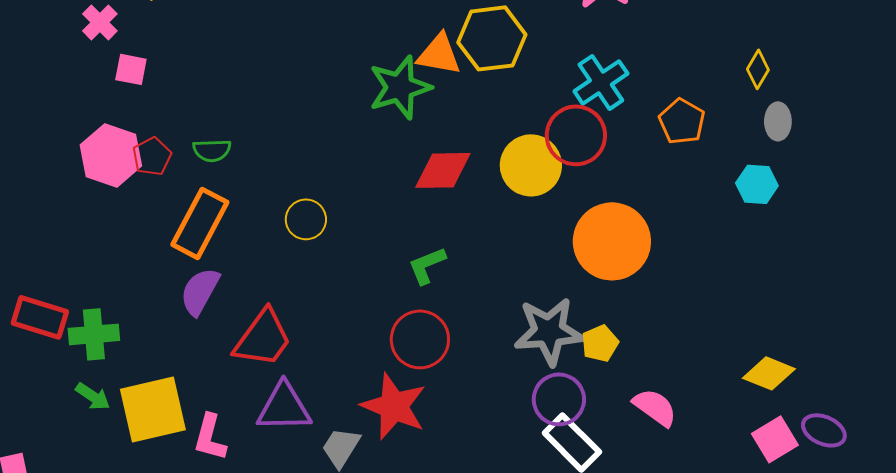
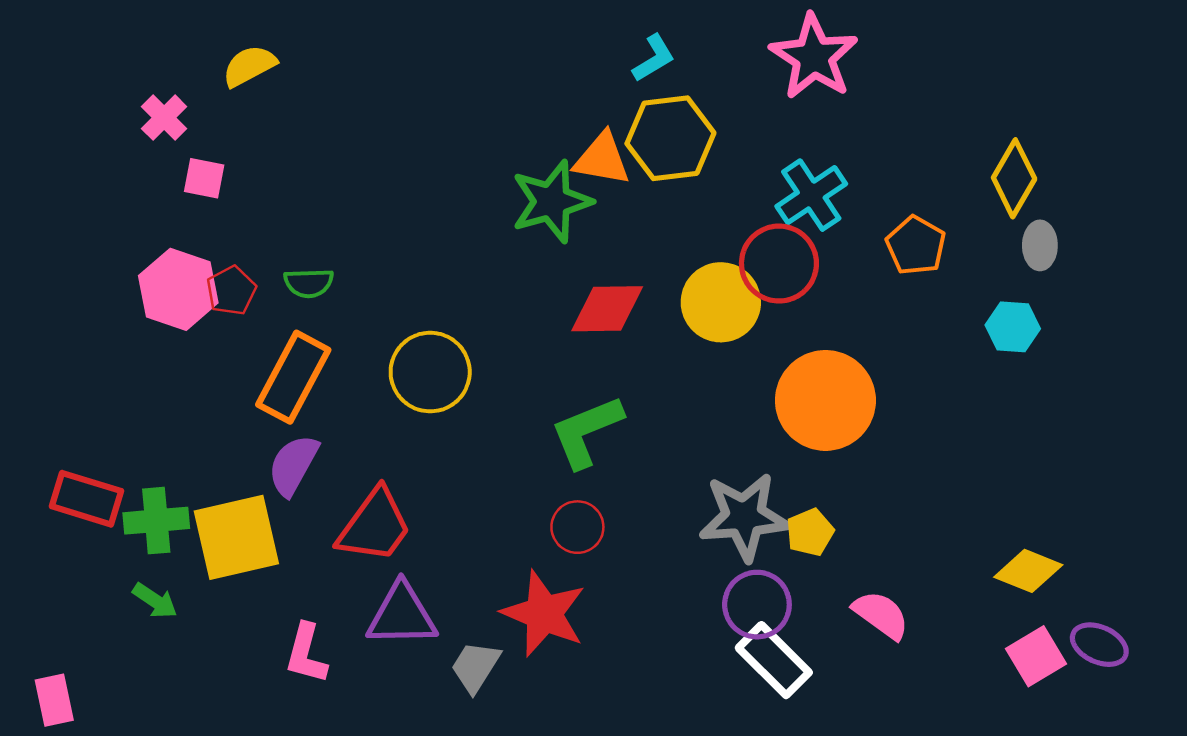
yellow diamond: (758, 69) -> (1014, 178), size x1.5
yellow circle: (306, 219) -> (430, 372), size x1.5
green L-shape: (427, 265) -> (586, 431), size x1.5
red circle: (420, 339) -> (577, 527), size x0.7
yellow square: (153, 409) -> (236, 537), moved

